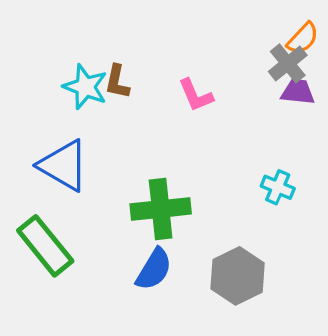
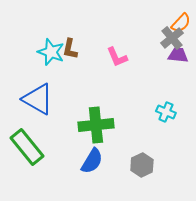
gray hexagon: (238, 276) -> (142, 165), size x0.7

